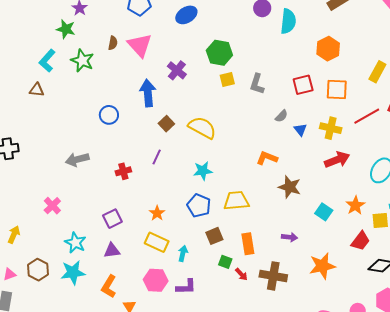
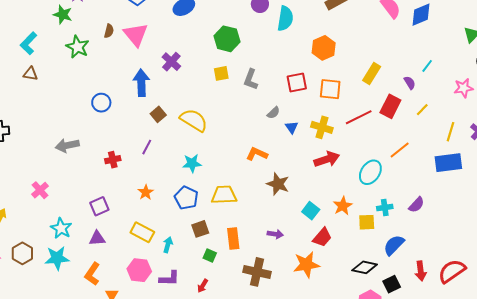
green hexagon: (219, 53) -> (227, 39), moved
cyan L-shape: (47, 61) -> (29, 43), moved
orange star: (157, 213) -> (146, 192), moved
red trapezoid: (360, 241) -> (322, 237), moved
red arrow: (241, 274) -> (203, 286), moved, turned 72

